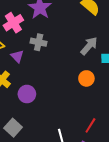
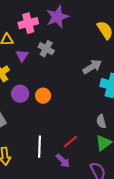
orange circle: (86, 78) -> (43, 96), moved

